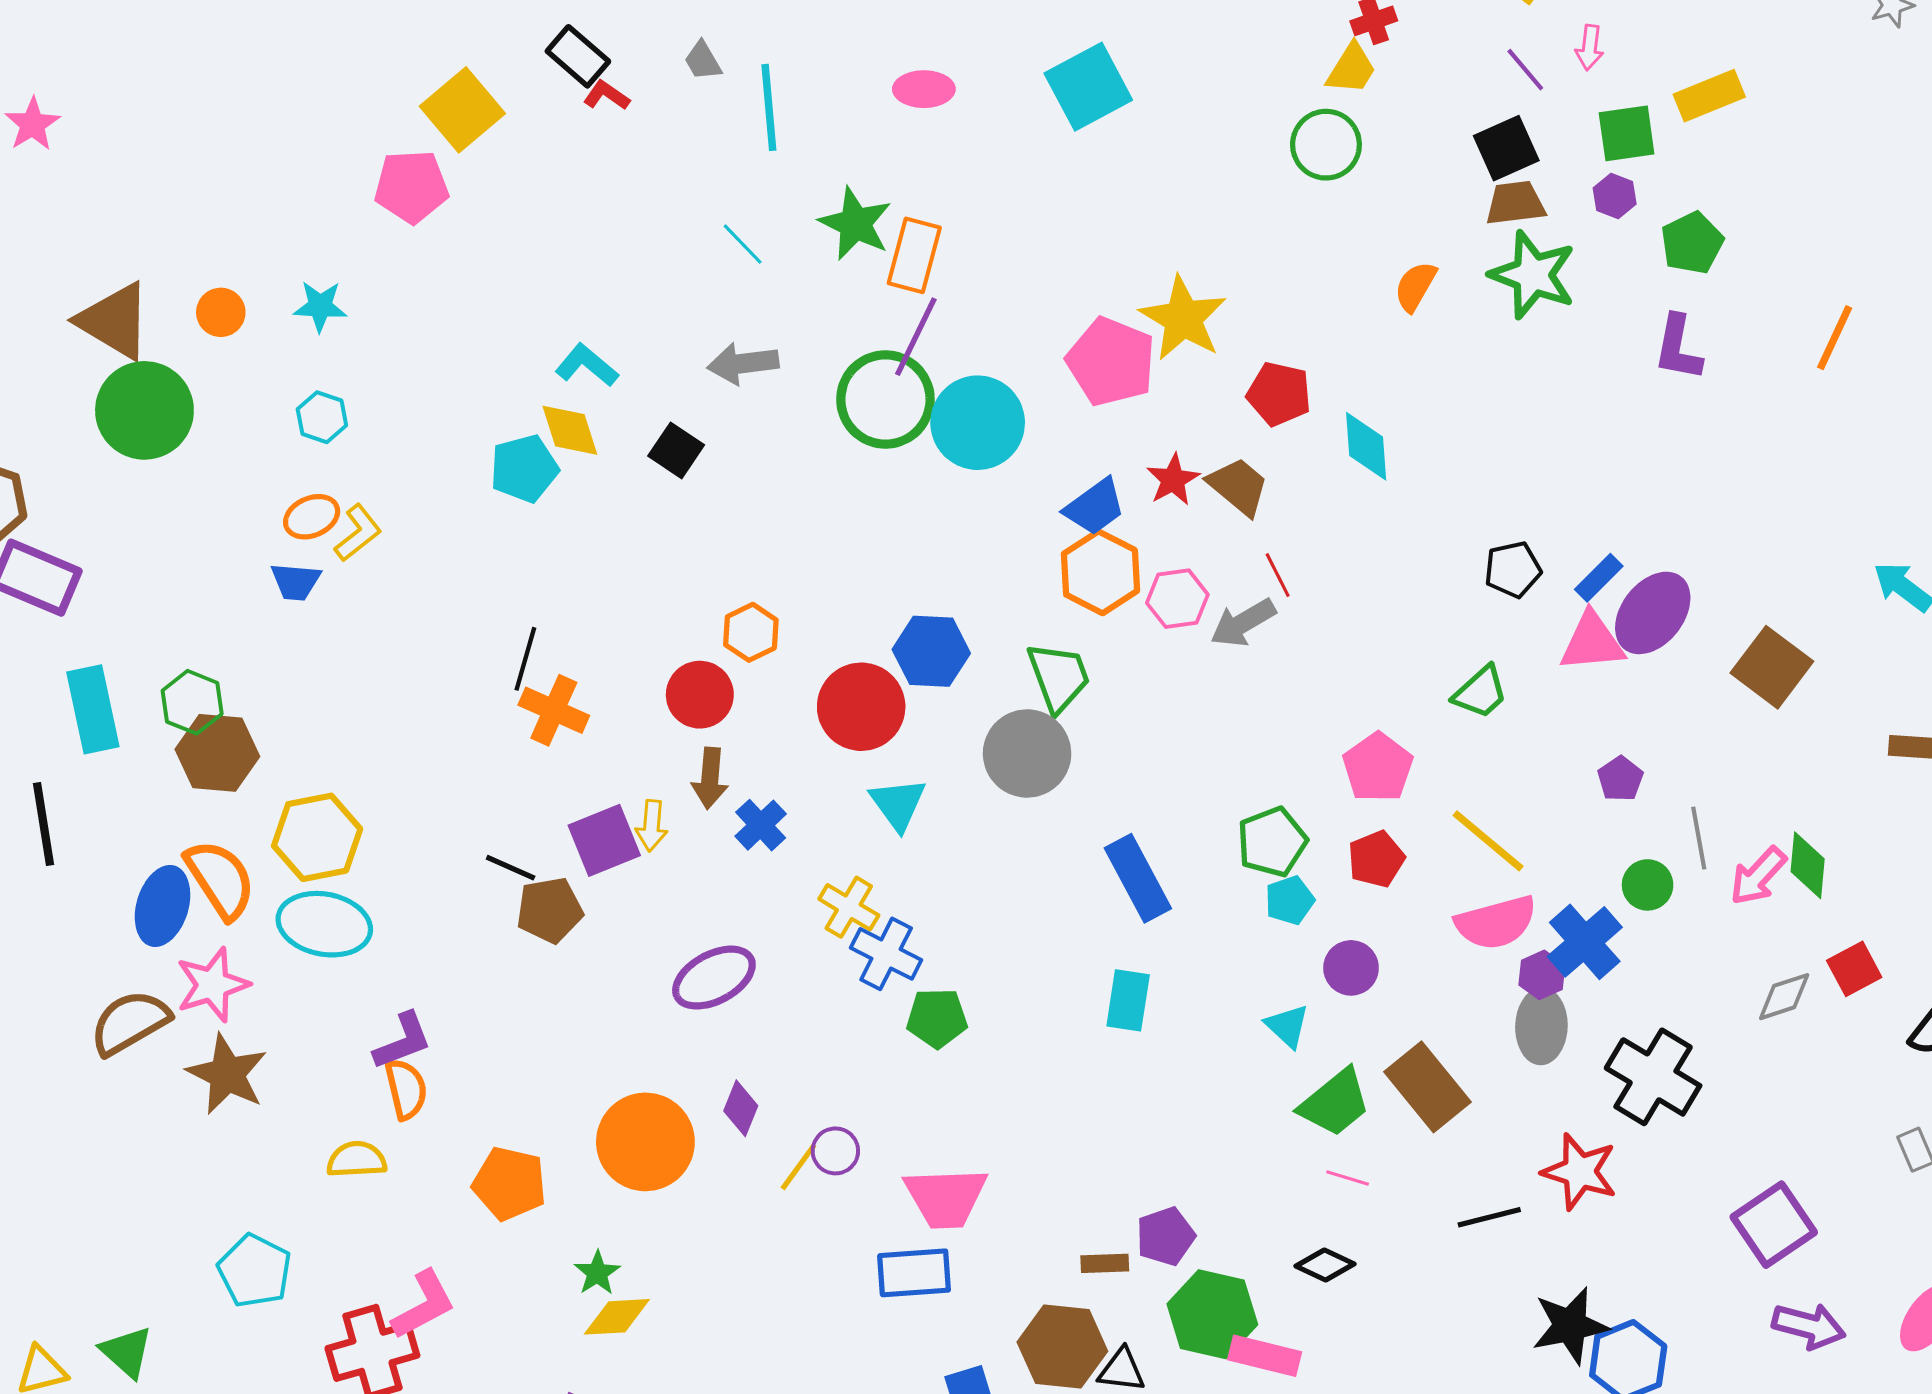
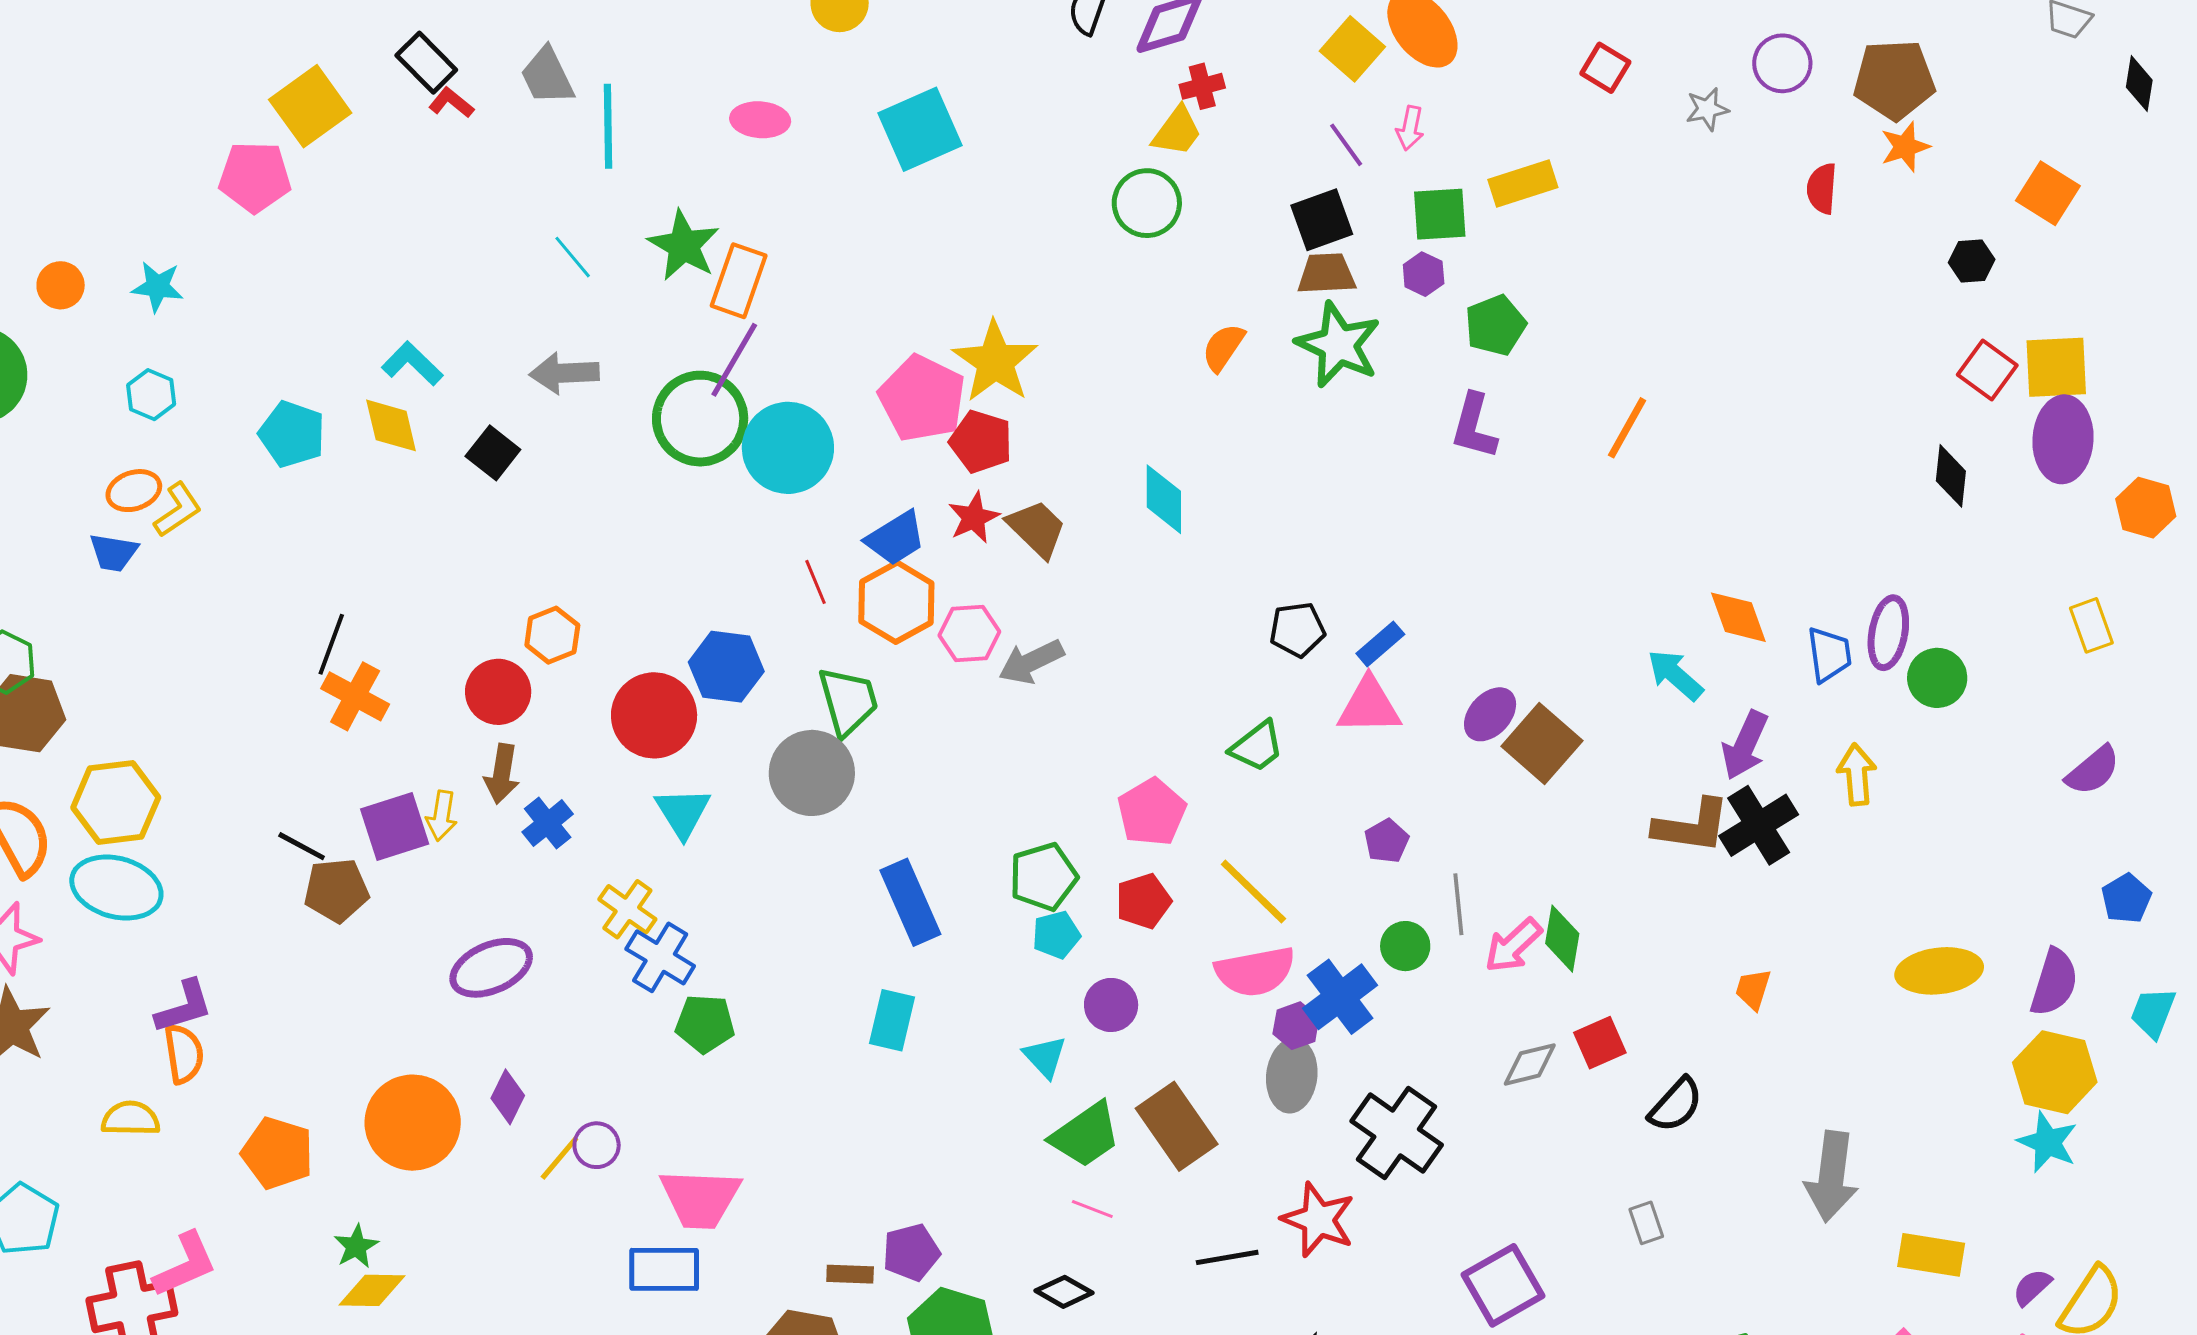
gray trapezoid: (703, 61) -> (547, 76), size x1.5
red pentagon: (1279, 394) -> (981, 442), moved
cyan pentagon: (524, 469) -> (292, 434), moved, turned 30
red line: (1278, 575) -> (815, 582), moved
purple ellipse: (1653, 613) -> (1490, 714), moved, size x0.7

